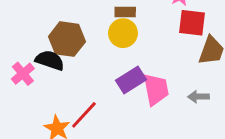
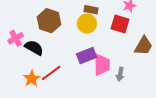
red square: (192, 23) -> (120, 24), moved
black semicircle: (50, 60) -> (34, 48), moved
gray arrow: (198, 97) -> (120, 74), moved, turned -88

